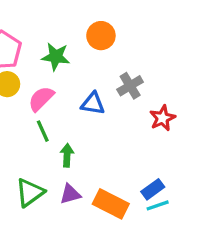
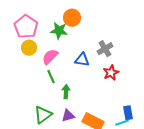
orange circle: (101, 36) -> (72, 18), moved
red star: (162, 118) -> (111, 73), moved
blue rectangle: (153, 189) -> (128, 113), moved, turned -64

